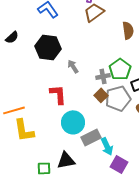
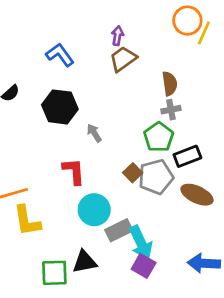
gray cross: (103, 76) -> (171, 110), moved
cyan arrow: (107, 146) -> (141, 243), size x1.4
purple square: (119, 164) -> (144, 266), moved
green square: (44, 168) -> (54, 273), size x1.5

